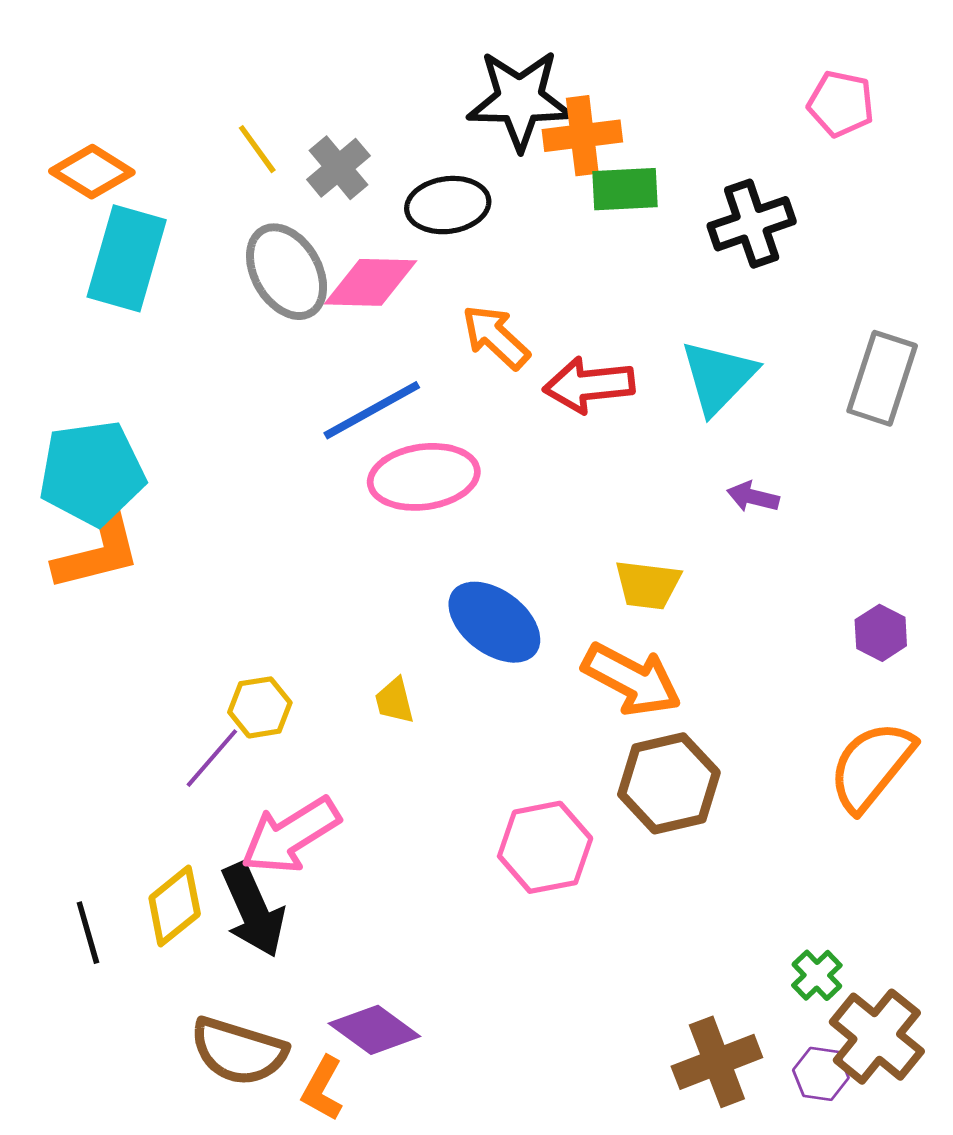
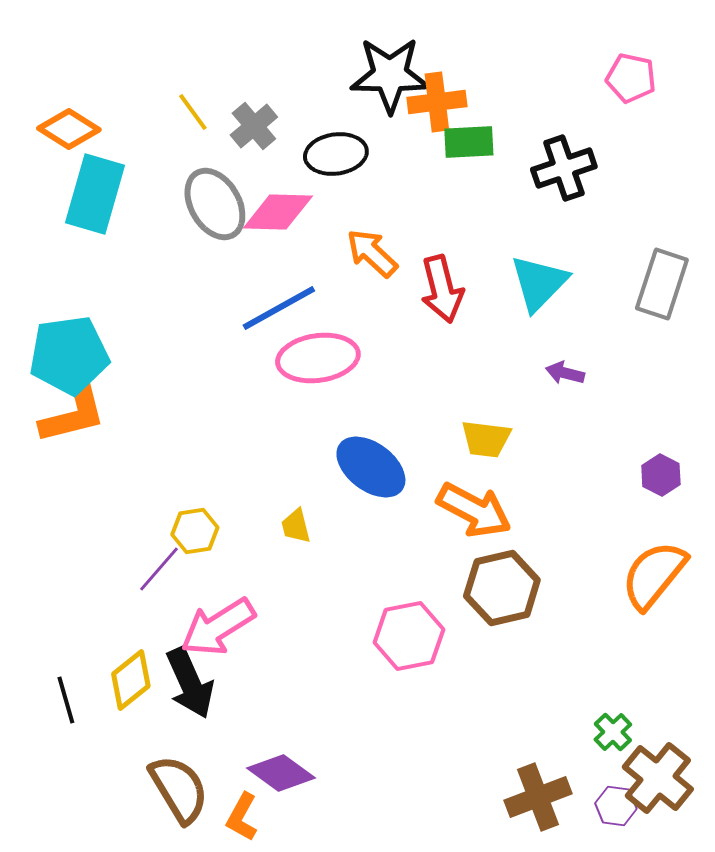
red arrow: (589, 385) -> (442, 289), turned -98
brown semicircle: (239, 1051) -> (179, 789), turned -138

